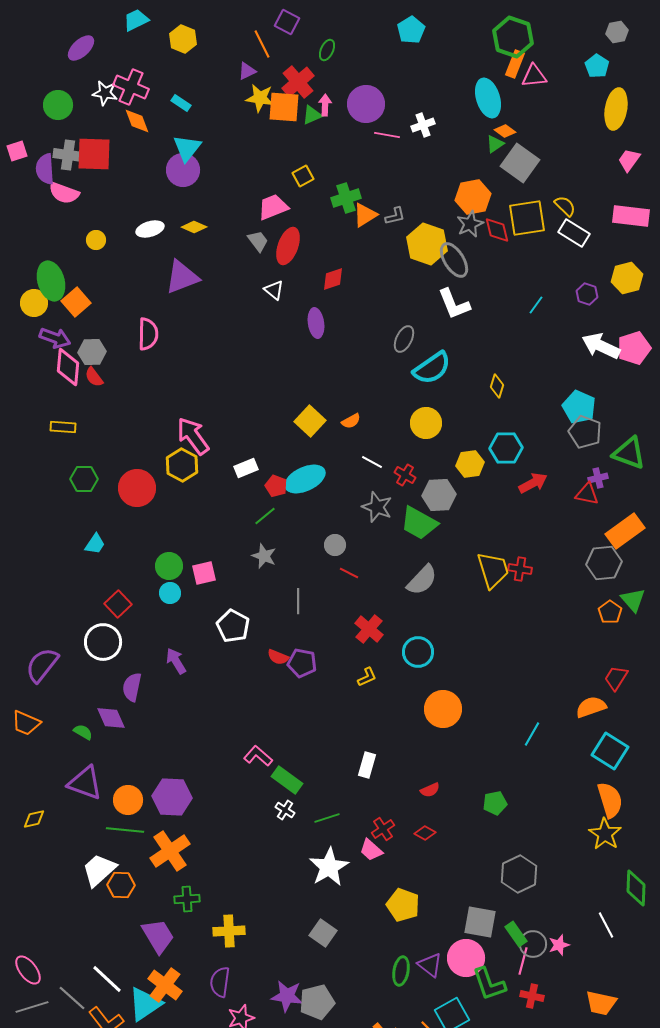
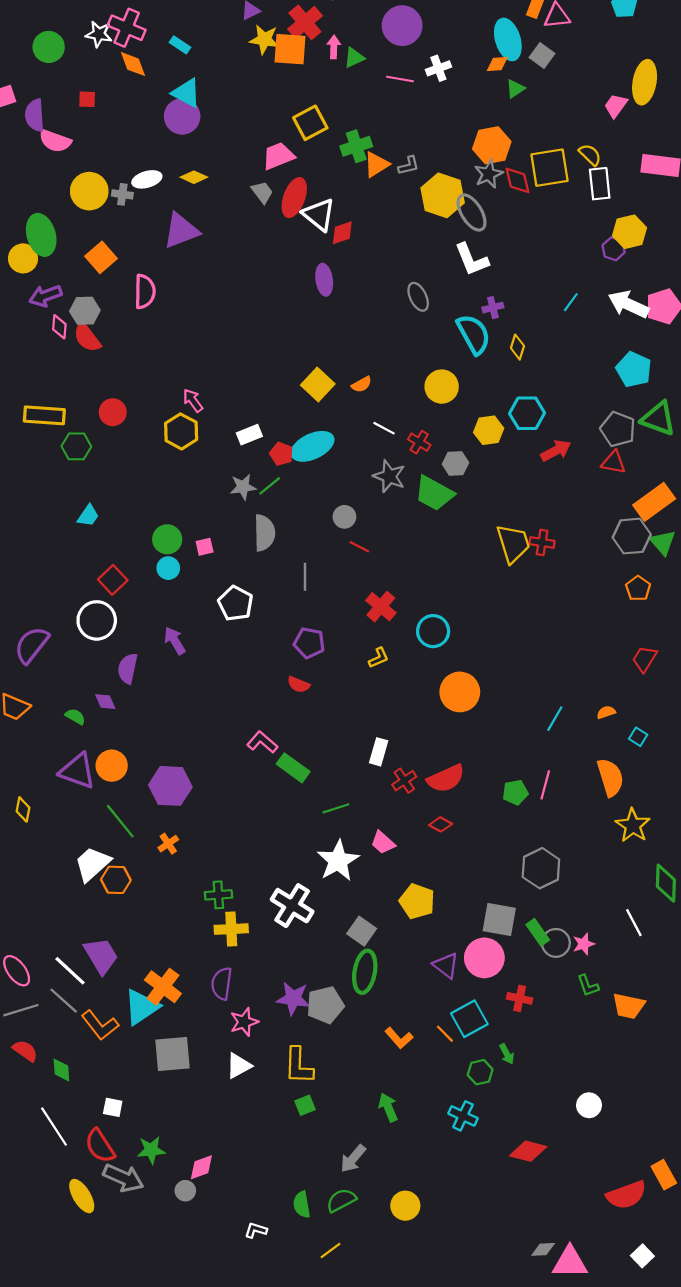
purple circle: (366, 104) -> (402, 26), moved
yellow ellipse: (616, 109) -> (645, 82), moved
green triangle: (312, 115) -> (354, 58), moved
orange diamond: (505, 131) -> (497, 64), moved, turned -40
cyan triangle: (187, 148) -> (186, 93), turned -40
red square: (94, 154) -> (87, 99), size x0.5
gray cross: (68, 155) -> (122, 194), moved, size x0.7
pink trapezoid: (629, 160) -> (616, 106), moved
gray square: (520, 163) -> (542, 56), moved, size x0.6
yellow square: (303, 176) -> (310, 123), size x1.5
white rectangle: (574, 233) -> (600, 184), turned 52
yellow circle: (96, 240) -> (89, 191), size x1.8
yellow hexagon: (627, 278) -> (630, 232), moved
white triangle: (274, 290) -> (319, 215), moved, size x1.6
orange square: (76, 302) -> (101, 257), moved
cyan line: (536, 305) -> (571, 302), moved
purple arrow: (55, 338) -> (45, 296), turned 140
gray ellipse: (404, 339) -> (418, 297), turned -52
pink diamond: (68, 367) -> (59, 327), size x0.6
cyan semicircle: (432, 368) -> (474, 334), moved, turned -84
red semicircle: (94, 377) -> (87, 337), size x1.4
cyan pentagon: (579, 407) -> (634, 369), moved
yellow rectangle: (63, 427) -> (44, 415), moved, size x1.5
gray pentagon: (585, 432) -> (618, 429), moved
pink arrow: (193, 436) -> (193, 400), size x0.6
purple cross: (598, 478) -> (493, 308), moved
red circle: (137, 488) -> (113, 412), moved, size x0.7
gray hexagon: (439, 495) -> (456, 463), size x0.7
gray star: (264, 556) -> (243, 487), moved, turned -30
pink square: (204, 573) -> (205, 547), size x0.7
gray semicircle: (422, 580) -> (264, 533), moved, turned -44
green triangle: (633, 600) -> (663, 542), moved
red semicircle: (278, 657) -> (299, 684), moved
orange semicircle: (591, 707) -> (606, 712), moved, size x0.6
purple diamond: (111, 718) -> (105, 702), size x0.7
cyan square: (610, 751) -> (638, 737), size x0.5
red semicircle: (430, 790) -> (446, 778), size x1.8
orange circle: (128, 800) -> (112, 766), moved
orange semicircle: (610, 800) -> (610, 777), moved
white cross: (285, 810) -> (292, 906), moved, size x2.0
yellow diamond: (34, 819) -> (23, 809), turned -65
red cross: (383, 829) -> (404, 781), moved
green line: (125, 830) -> (120, 821), turned 45
orange cross: (170, 851) -> (168, 844), size x0.5
green cross: (187, 899) -> (218, 895), moved
gray square: (323, 933) -> (362, 931), moved
purple trapezoid: (158, 936) -> (101, 956), moved
pink line: (523, 961) -> (545, 785), moved
green ellipse: (401, 971) -> (365, 972), moved, size x1.4
white line: (107, 979) -> (70, 971), moved
green L-shape: (489, 984) -> (588, 986), moved, size x0.6
red cross: (532, 996) -> (520, 998), moved

